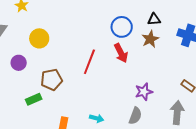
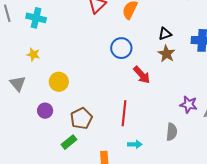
blue circle: (122, 27) -> (121, 48), moved
red line: (89, 62) -> (124, 113), moved
purple star: (144, 92) -> (189, 105), moved, turned -30

